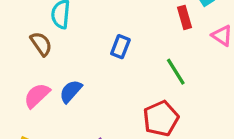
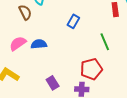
blue semicircle: (71, 91) -> (39, 44), turned 35

